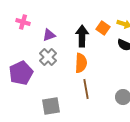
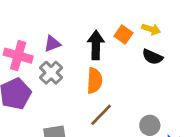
pink cross: (23, 22) -> (18, 56), moved, size x1.5
brown line: (86, 89) -> (101, 115), turned 54

